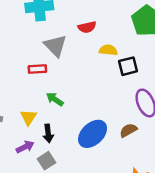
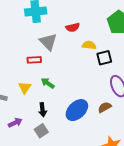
yellow triangle: (28, 117) -> (25, 88), moved
purple arrow: (25, 147) -> (15, 123), moved

